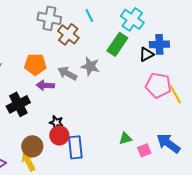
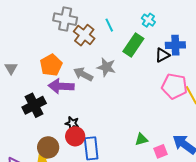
cyan line: (89, 15) -> (109, 25), moved
cyan cross: (132, 19) -> (148, 20), size x0.6
orange pentagon: (35, 64) -> (51, 65), turned -30
purple arrow: (45, 85) -> (61, 86), size x1.4

